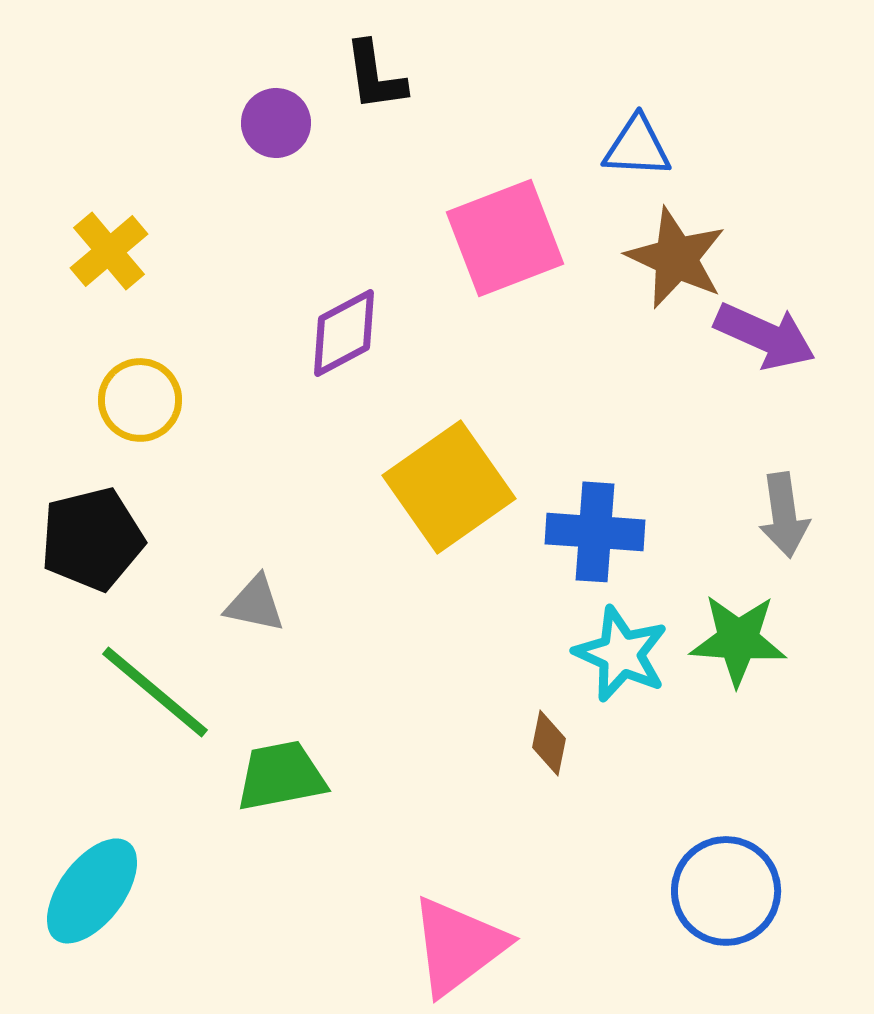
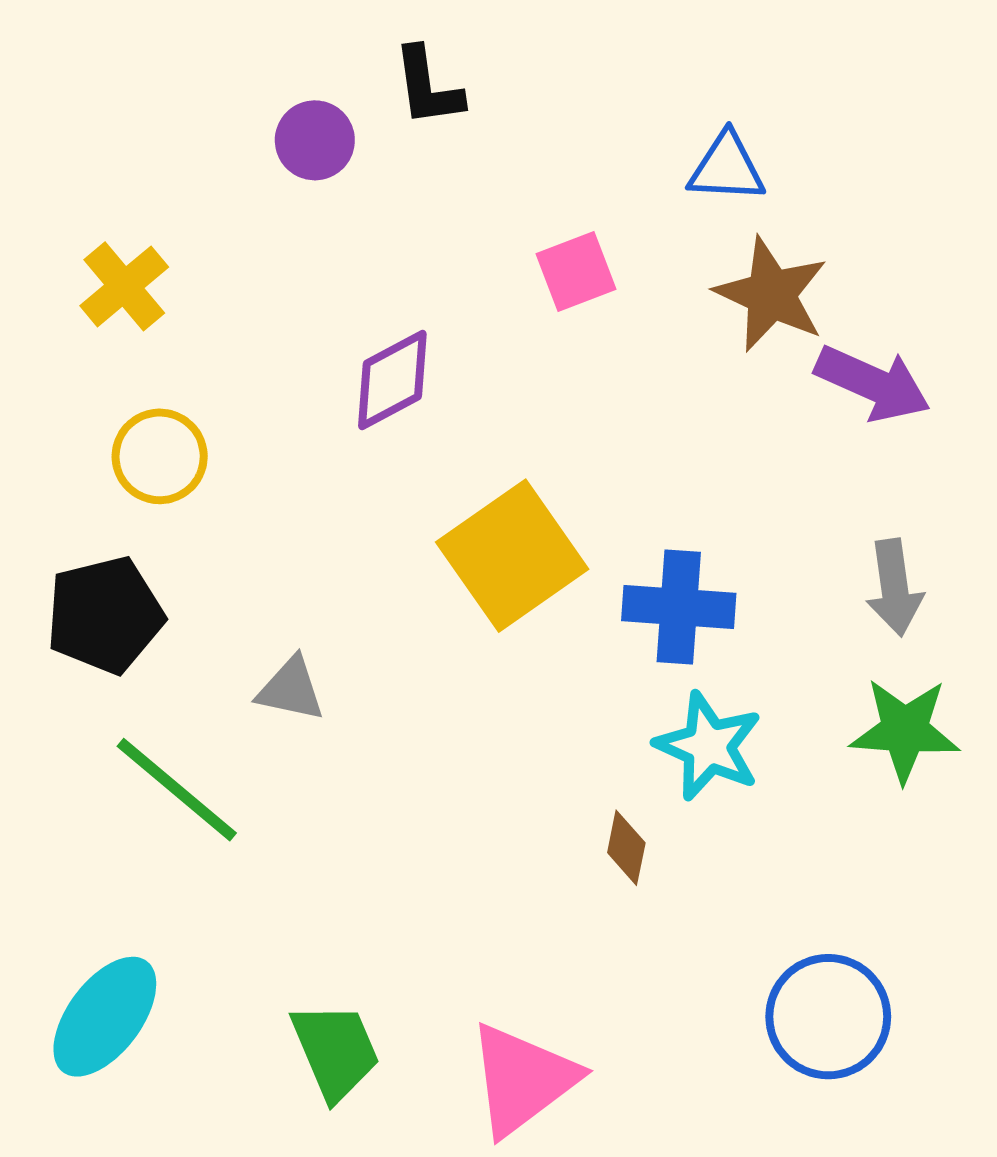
pink square: (505, 238) -> (576, 272), size x0.6
green star: (738, 640) -> (905, 730), moved
green trapezoid: (281, 776) -> (335, 1051), moved, turned 78

